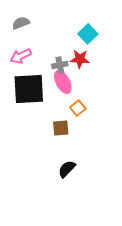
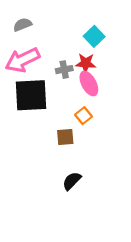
pink arrow: (21, 56) -> (22, 60), size x1.5
pink ellipse: (63, 82) -> (89, 84), moved

